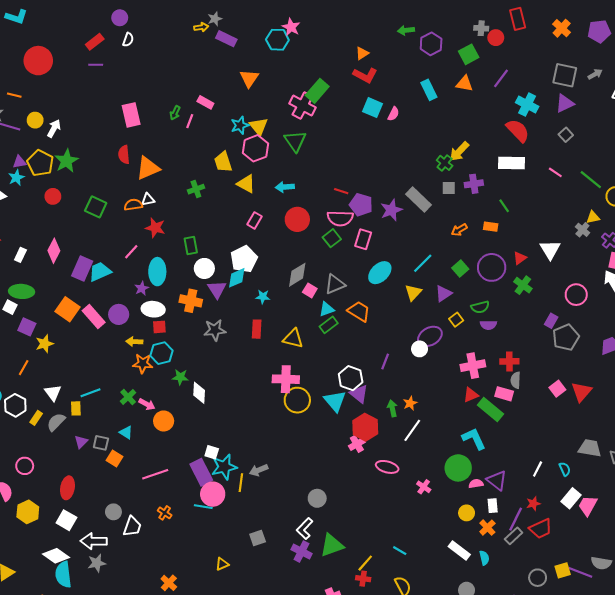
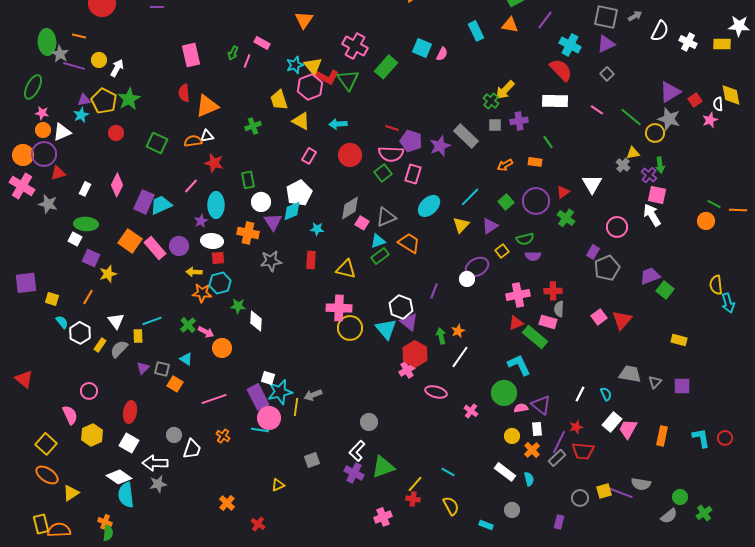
red L-shape: (365, 75) -> (327, 77), moved
green rectangle: (317, 91) -> (386, 67), moved
red trapezoid: (541, 529) -> (583, 451), turned 30

